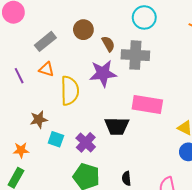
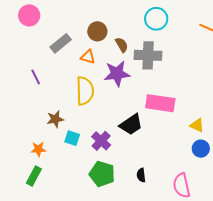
orange triangle: (46, 69) -> (88, 57), moved
black trapezoid: (117, 126) -> (131, 124), turned -35

